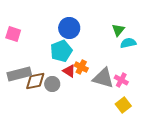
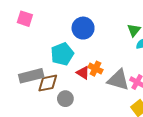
pink square: (13, 34) -> (25, 19), moved
cyan pentagon: (61, 51) -> (62, 54), moved
gray circle: (52, 84) -> (65, 99), moved

